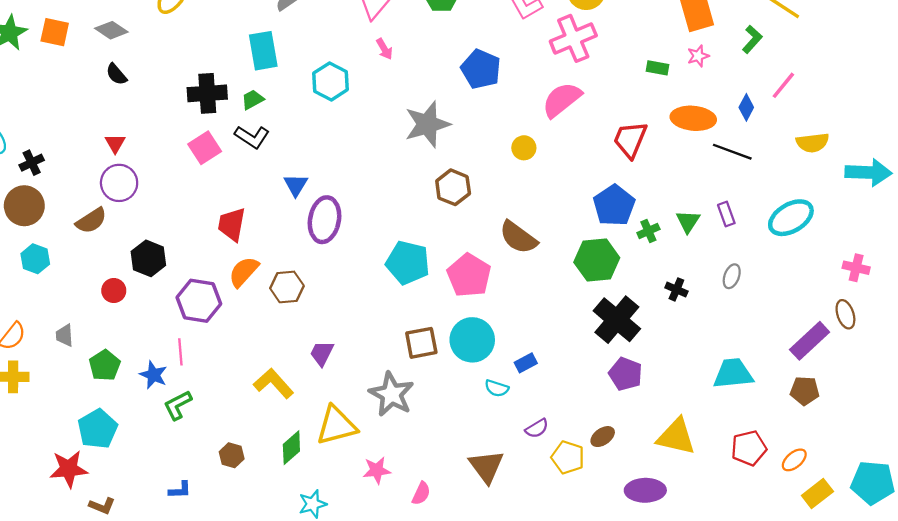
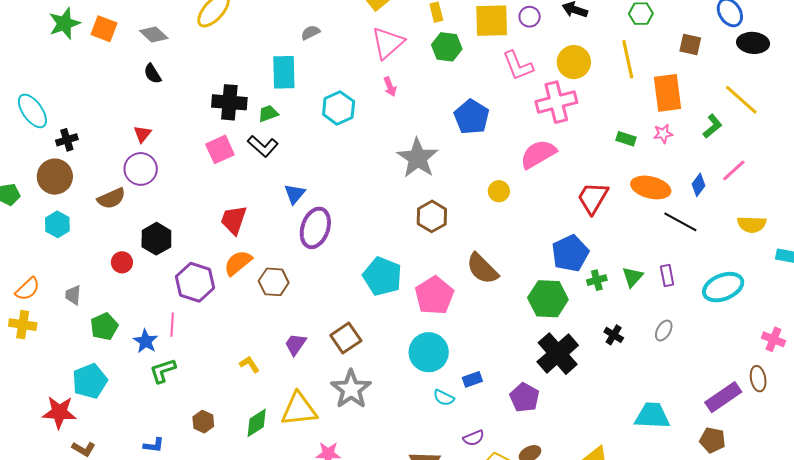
gray star: (427, 124) -> (418, 158), turned -30
brown square: (421, 343) -> (346, 338), moved, turned -32
purple pentagon: (626, 374) -> (524, 397), moved
yellow L-shape: (274, 383) -> (249, 364), size x0.6

